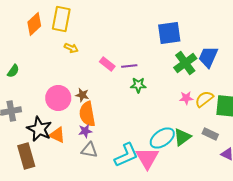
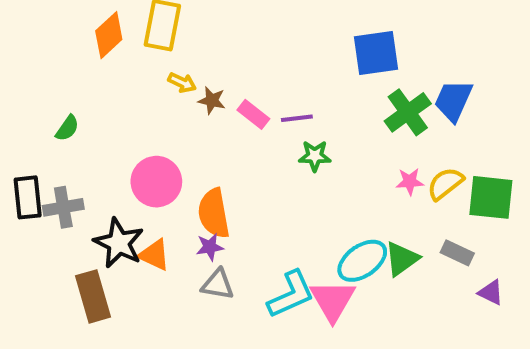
brown star: (82, 95) -> (212, 100), moved

